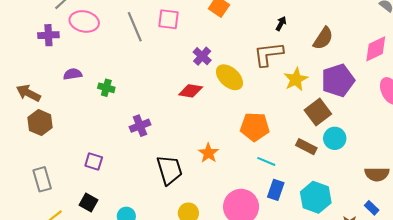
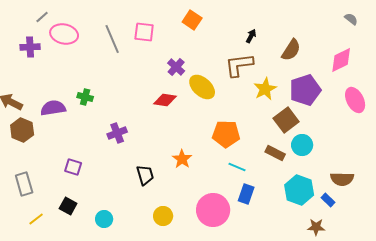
purple semicircle: (73, 74) -> (53, 108), moved, size x1.4
black trapezoid: (169, 170) -> (145, 175), size x0.7
cyan hexagon: (316, 197) -> (299, 190), moved
blue rectangle: (372, 208) -> (328, 200), moved

